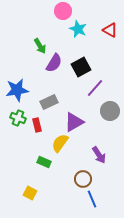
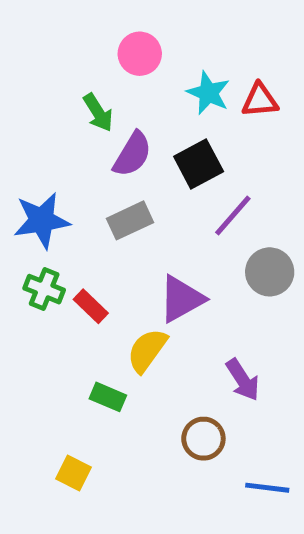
pink circle: (63, 11) -> (140, 54), moved
cyan star: (78, 29) -> (208, 93), moved
red triangle: (110, 30) -> (260, 100), moved, turned -35
gray rectangle: (49, 102) -> (130, 220), moved
red rectangle: (37, 125) -> (91, 306), turned -32
blue line: (92, 199) -> (267, 488), moved, turned -60

